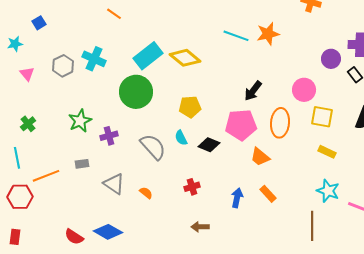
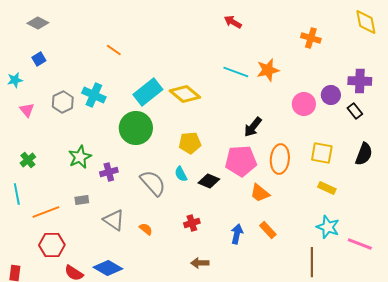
pink circle: (304, 90) -> (304, 104), moved
red hexagon: (20, 197) -> (52, 245), moved

